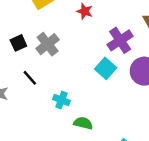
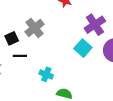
black square: (18, 43) -> (12, 38), moved
black line: (30, 78) -> (20, 56), turned -48

